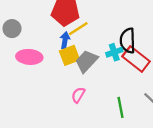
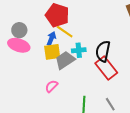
gray circle: (12, 29) -> (19, 30), moved
yellow line: (78, 29) -> (65, 32), turned 54
cyan cross: (114, 52) -> (79, 50), moved

